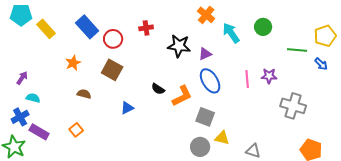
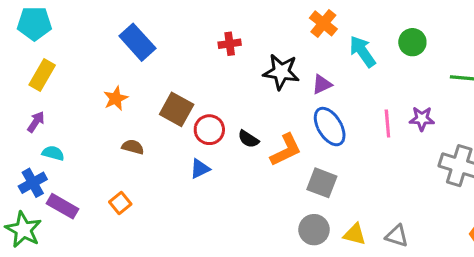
yellow rectangle: (46, 29) -> (42, 75), moved, turned 72
red circle: (113, 39) -> (209, 130), moved
yellow triangle: (222, 138) -> (355, 234), moved

